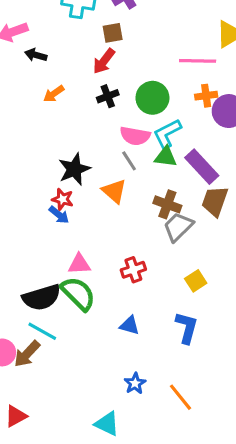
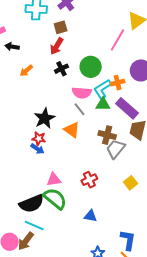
pink line: (198, 61) -> (117, 40), turned -55
orange cross: (206, 96) -> (118, 83), moved
blue L-shape: (187, 328) -> (128, 240), moved

